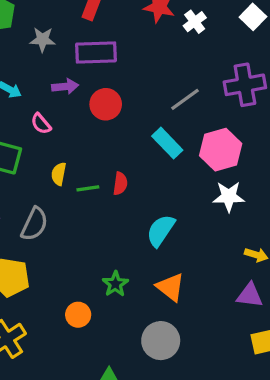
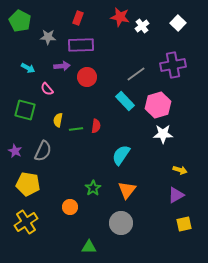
orange triangle: (170, 287) -> (127, 190), turned 30
purple triangle: (250, 295) -> (176, 195), turned -36

